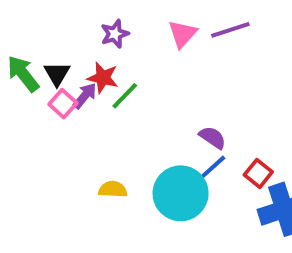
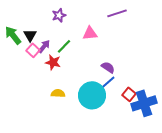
pink triangle: (183, 34) -> (90, 33), moved, turned 42
red star: (103, 78) -> (53, 62), moved
red square: (258, 173) -> (129, 94), moved

